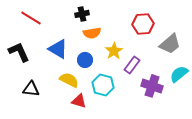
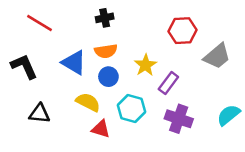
orange semicircle: (92, 33) -> (106, 51), moved
cyan semicircle: (179, 74) -> (228, 115), moved
purple cross: (152, 86) -> (179, 119), moved

